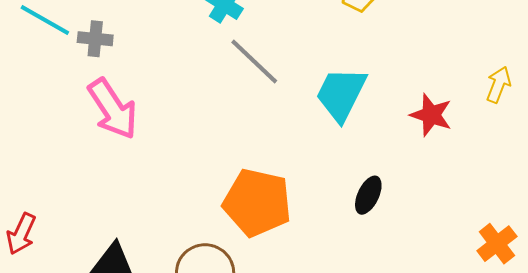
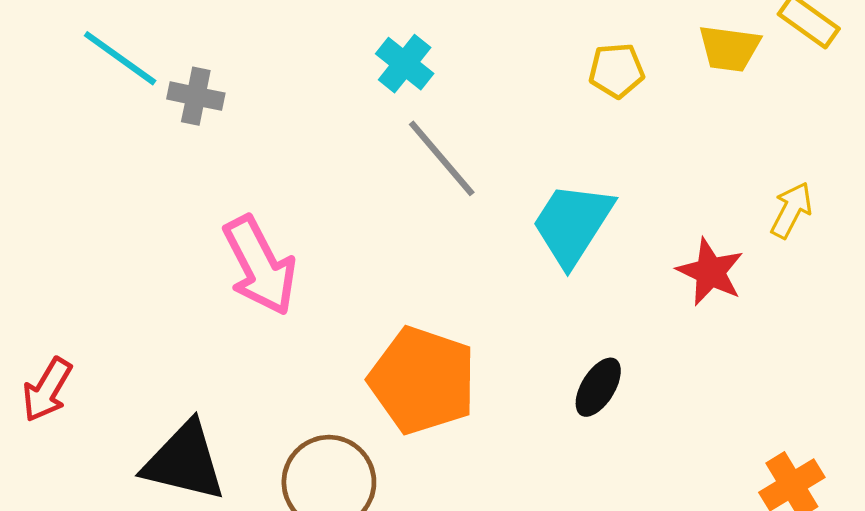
yellow arrow: (498, 85) -> (791, 210), moved
pink arrow: (113, 109) -> (260, 266), moved

